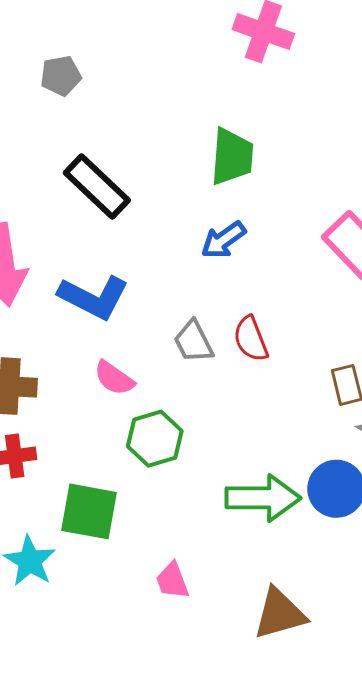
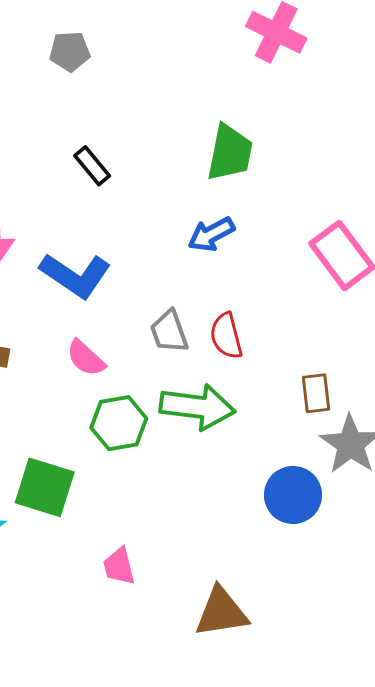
black rectangle: (97, 186) -> (92, 166), size x0.6
green arrow: (263, 498) -> (197, 407), moved

